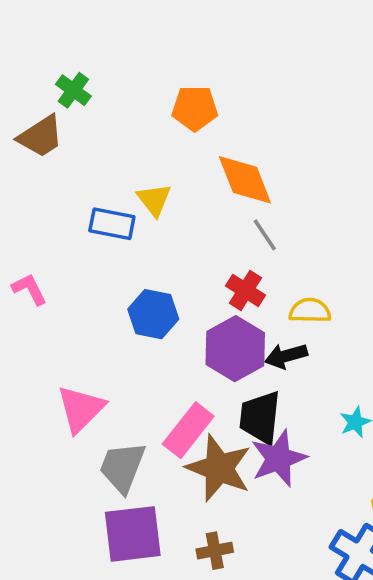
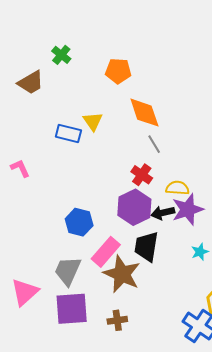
green cross: (73, 90) -> (61, 55), moved
blue hexagon: (153, 314) -> (79, 222), moved
pink triangle: (81, 409) -> (25, 292), moved
purple star: (279, 458) -> (188, 209), moved

